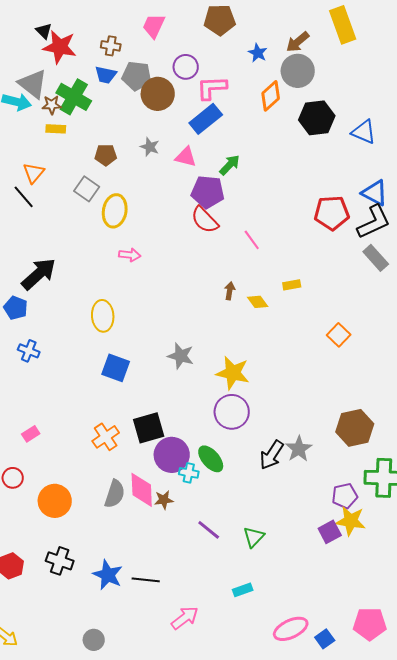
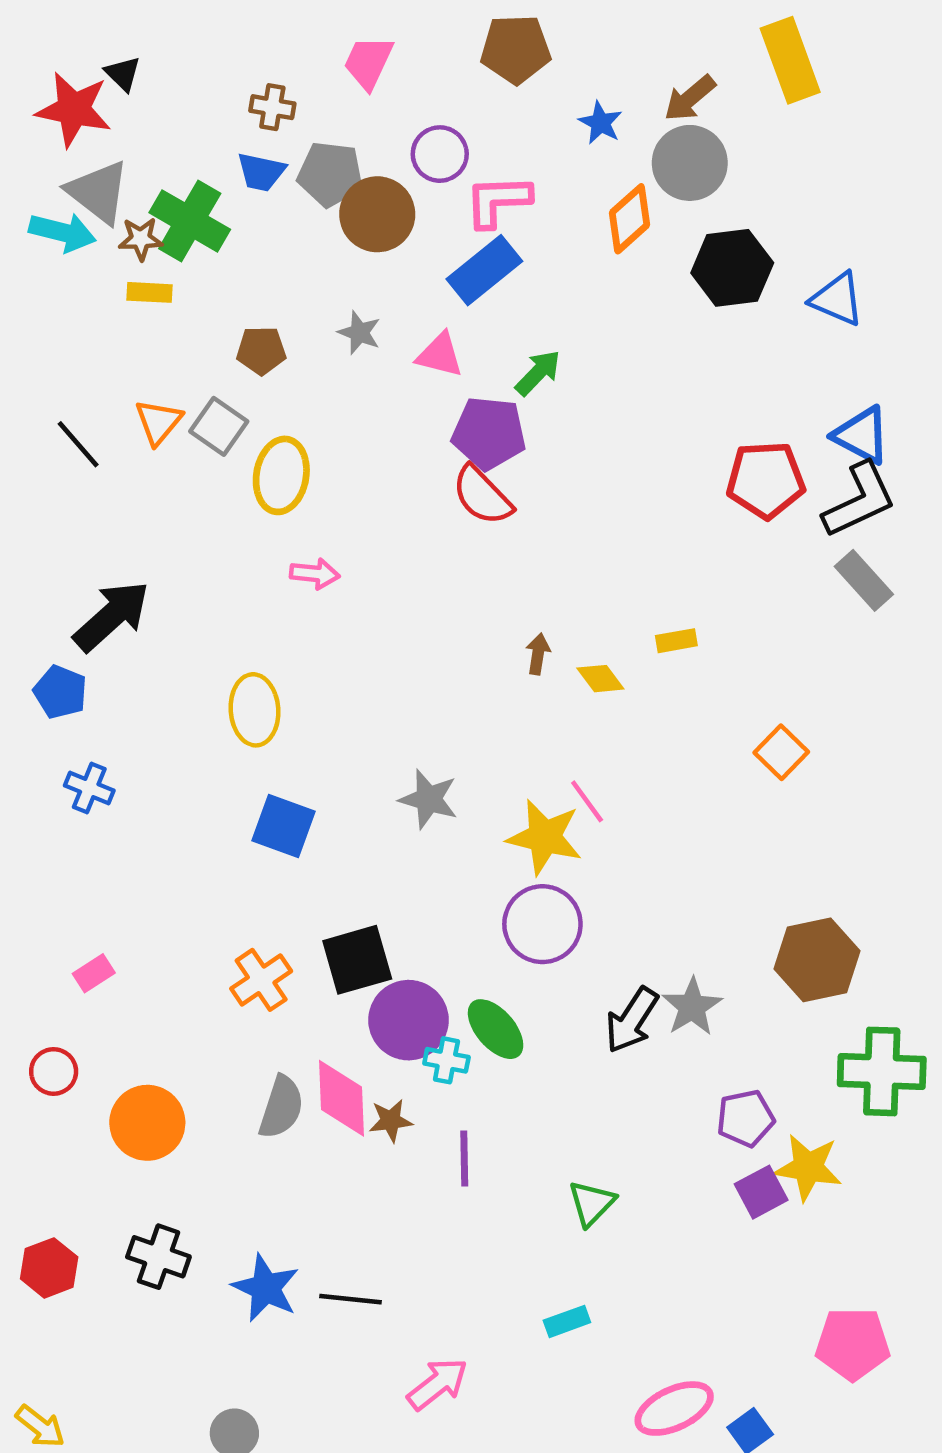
red star: (60, 47) -> (74, 109), moved
orange triangle: (34, 173) -> (158, 422), moved
pink line: (252, 240) -> (587, 801), moved
purple pentagon: (345, 496) -> (746, 1118), moved
purple line: (209, 530) -> (464, 1159), moved, turned 50
pink pentagon: (370, 624) -> (853, 1344), moved

